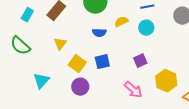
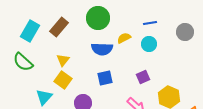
cyan rectangle: (27, 15) -> (30, 31), size x1.5
blue semicircle: (99, 33) -> (102, 49), size x1.5
yellow square: (77, 64) -> (63, 80), moved

